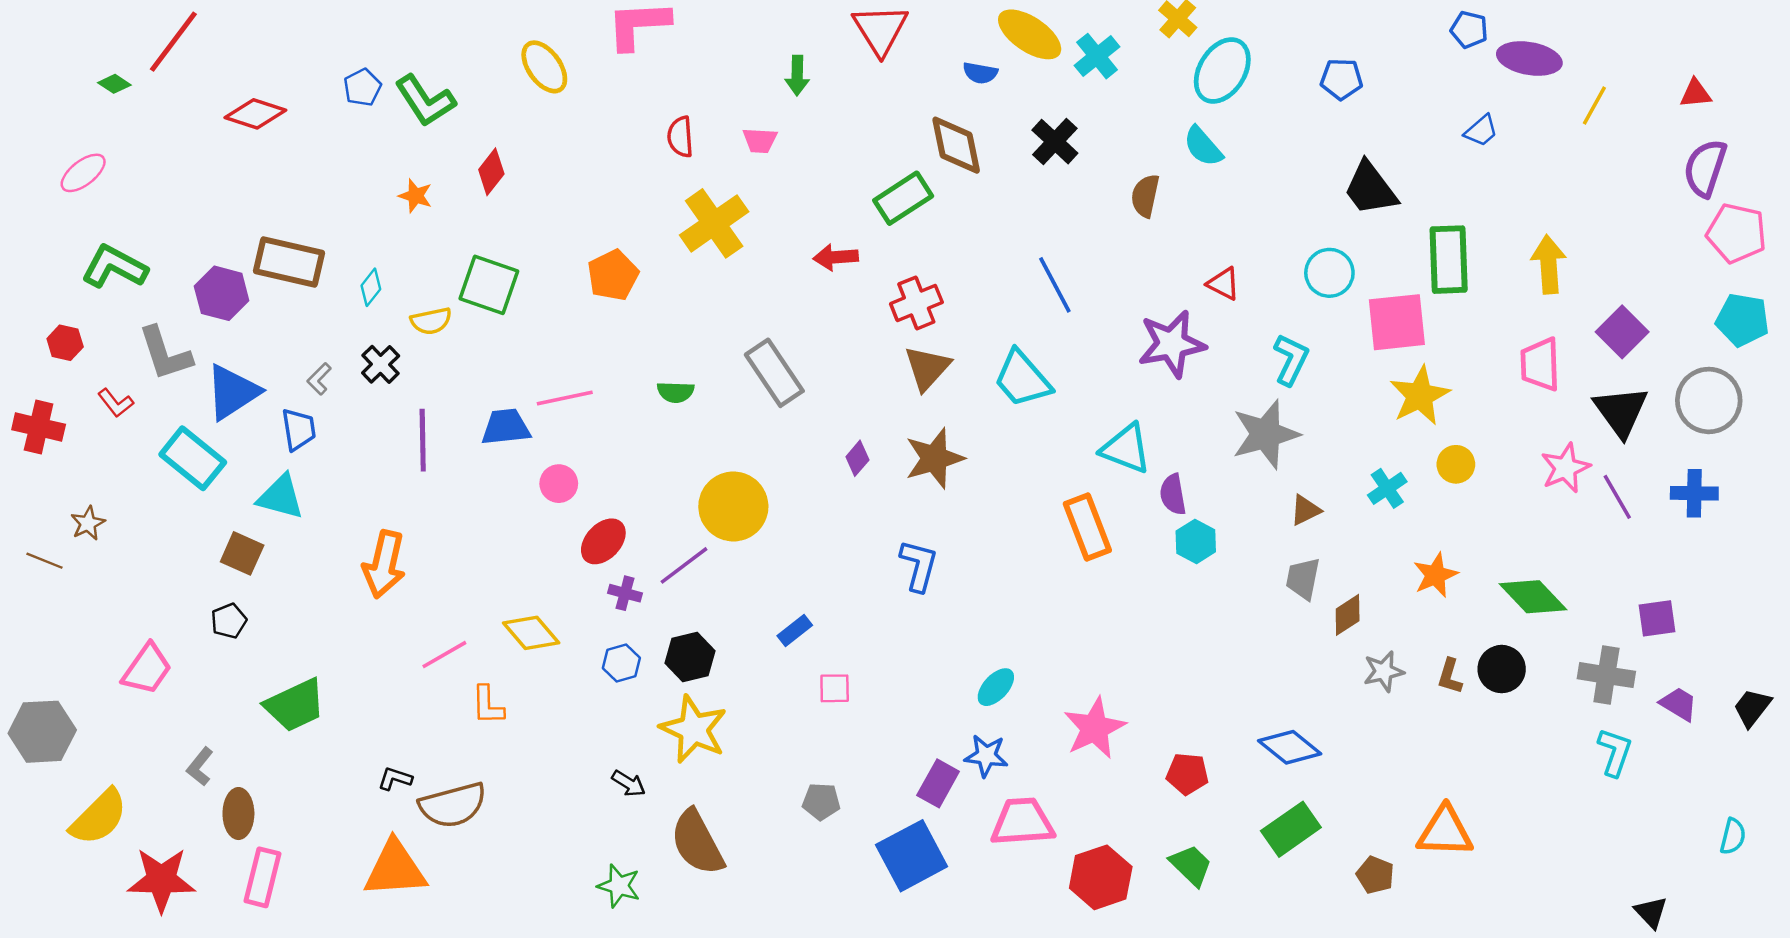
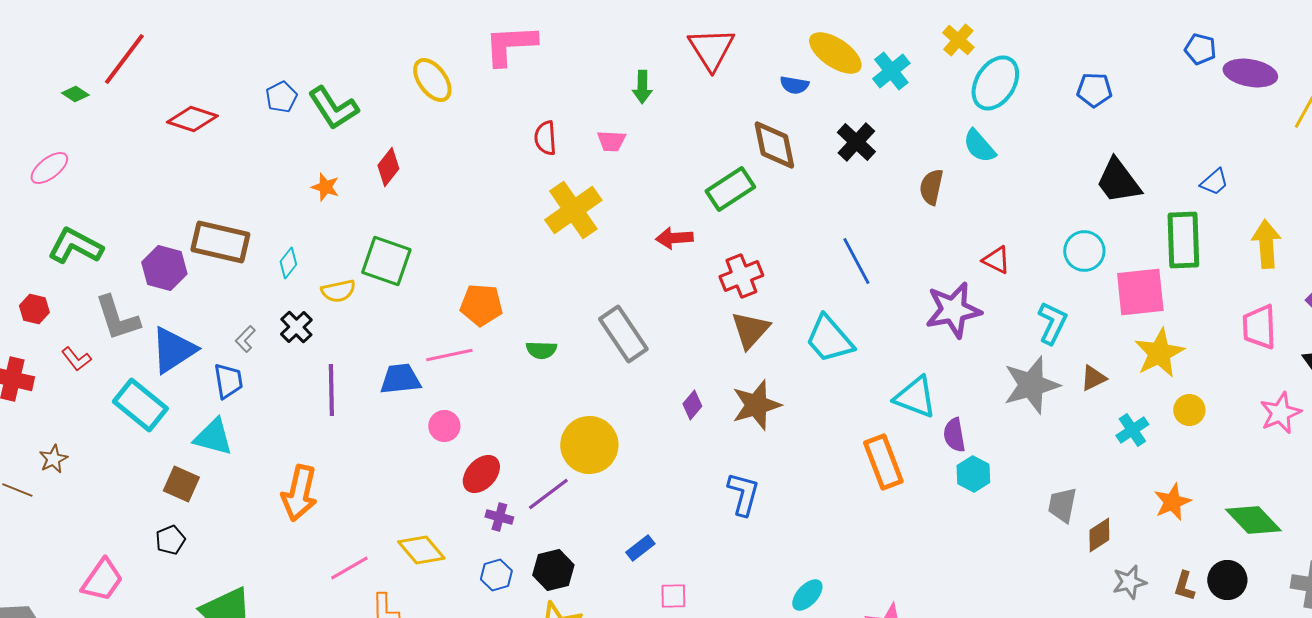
blue trapezoid: (1481, 131) -> (1214, 182), moved
orange pentagon: (613, 275) -> (481, 305), moved, turned 30
brown triangle: (1305, 510) -> (1093, 378), moved

